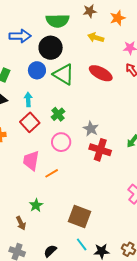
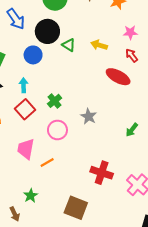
blue arrow: (20, 36) -> (16, 19), turned 55
yellow arrow: (96, 38) -> (99, 45), moved
red ellipse: (101, 73) -> (118, 77), moved
green triangle: (64, 74) -> (69, 45), moved, size x0.6
red cross: (100, 150) -> (102, 173), moved

